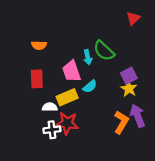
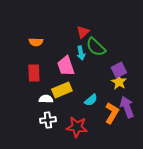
red triangle: (133, 18) -> (83, 32), moved
cyan semicircle: (90, 86) -> (91, 100), moved
red star: (67, 123) -> (77, 127), moved

